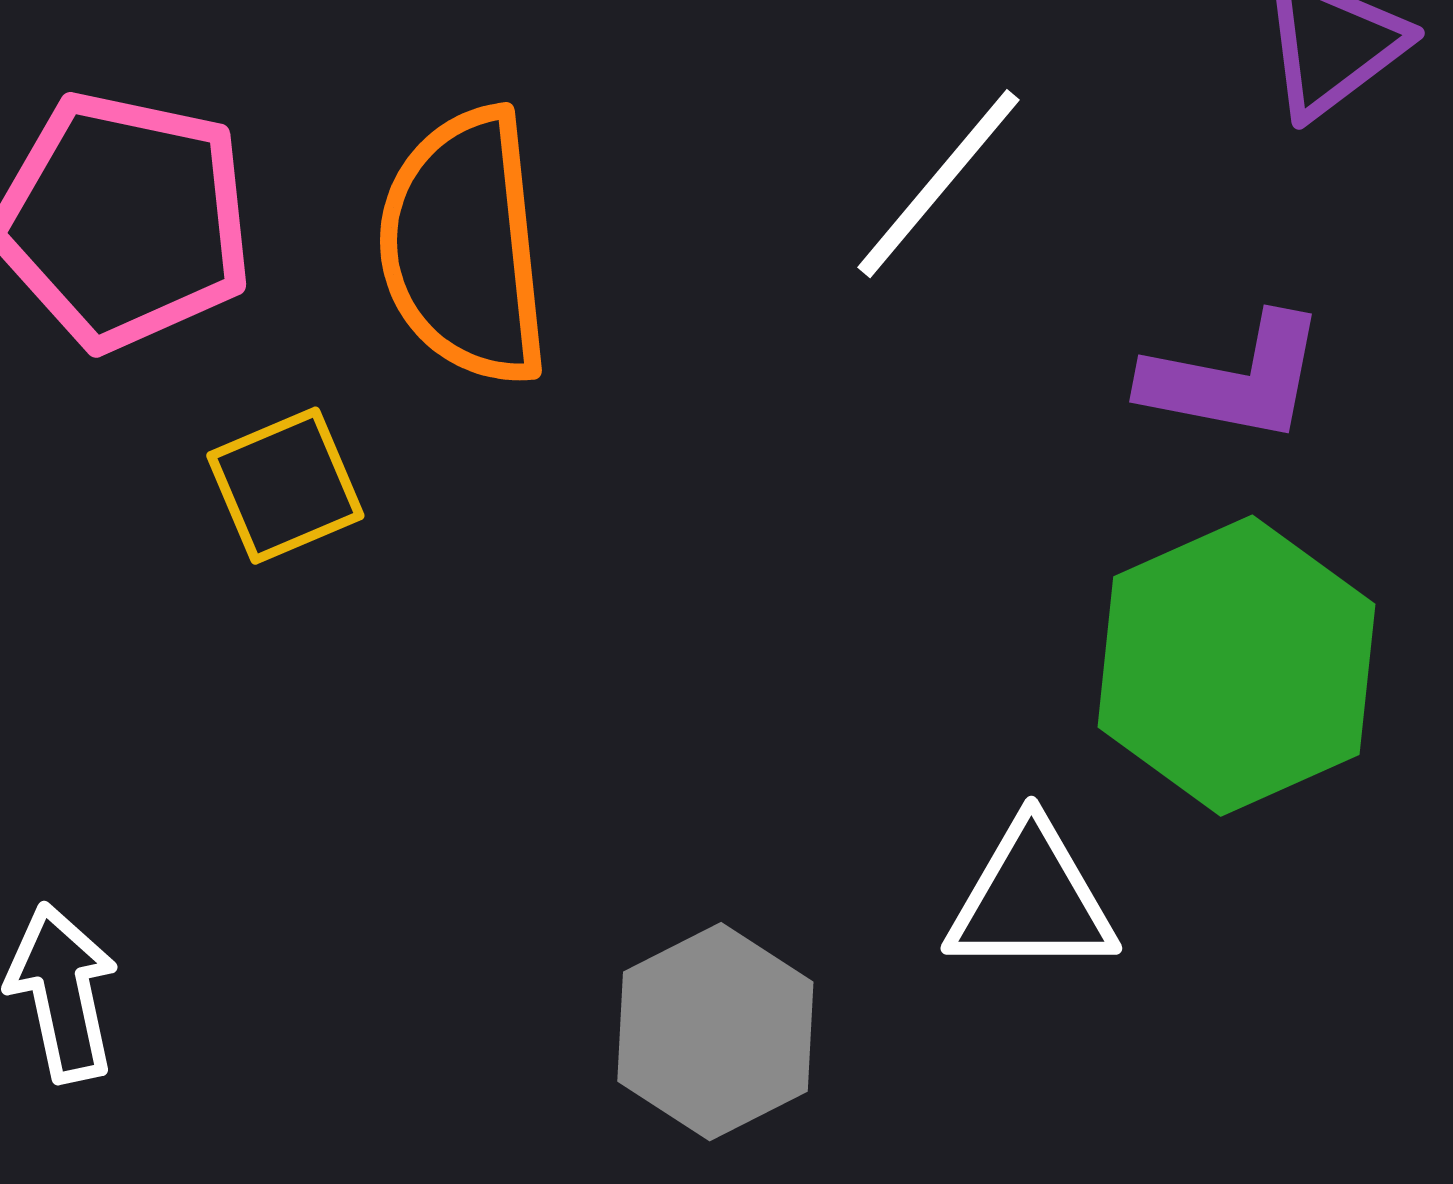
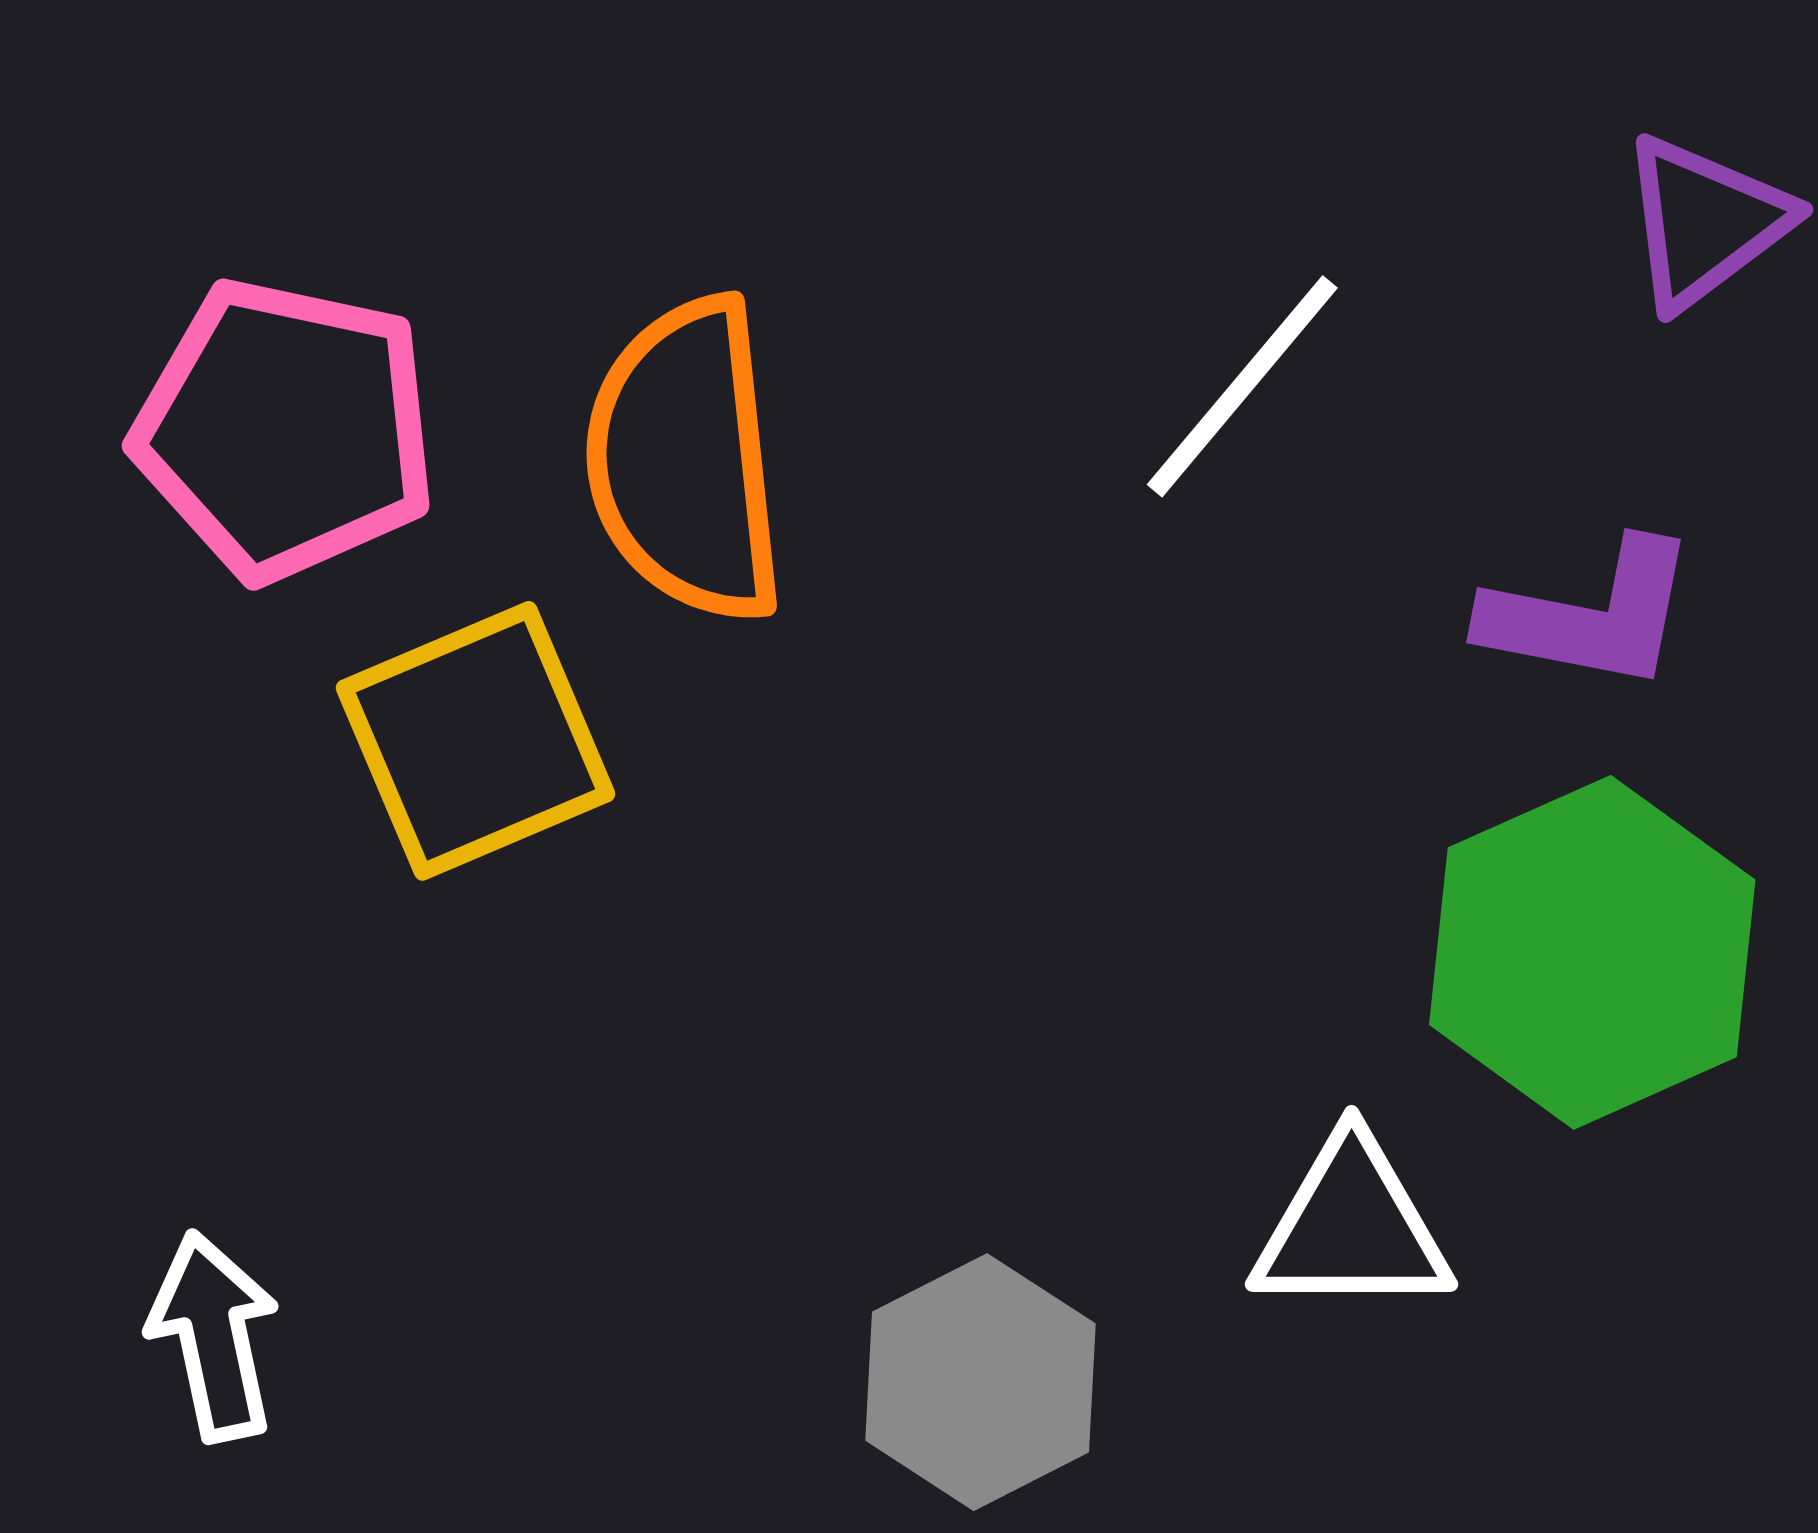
yellow square: (285, 486) -> (476, 741), size x1.5

